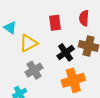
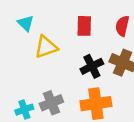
gray cross: (34, 70) -> (51, 103), moved

